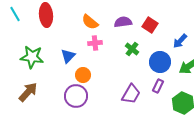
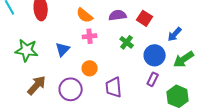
orange circle: (83, 75) -> (90, 68), moved
brown arrow: (28, 92) -> (37, 85), moved
purple trapezoid: (131, 94) -> (114, 87), moved, turned 145

